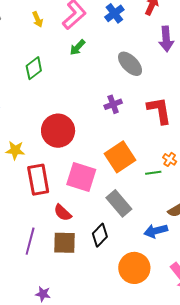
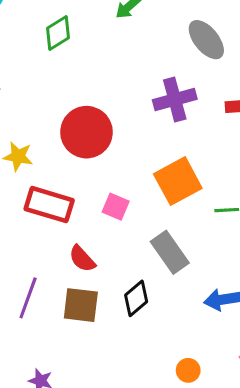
purple cross: (113, 104) -> (175, 99), size x1.5
pink square: (81, 177) -> (116, 207), size x0.6
red rectangle: (38, 180) -> (49, 205), turned -68
orange circle: (134, 268) -> (188, 370), moved, size x0.5

